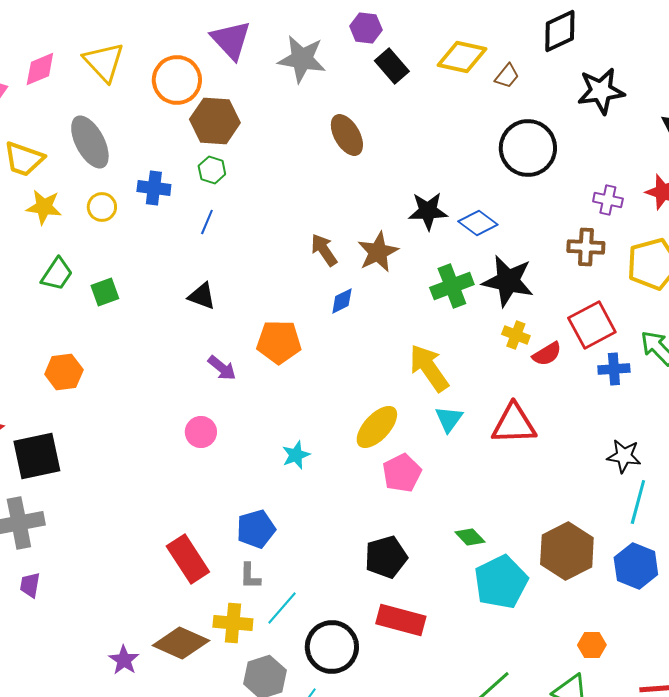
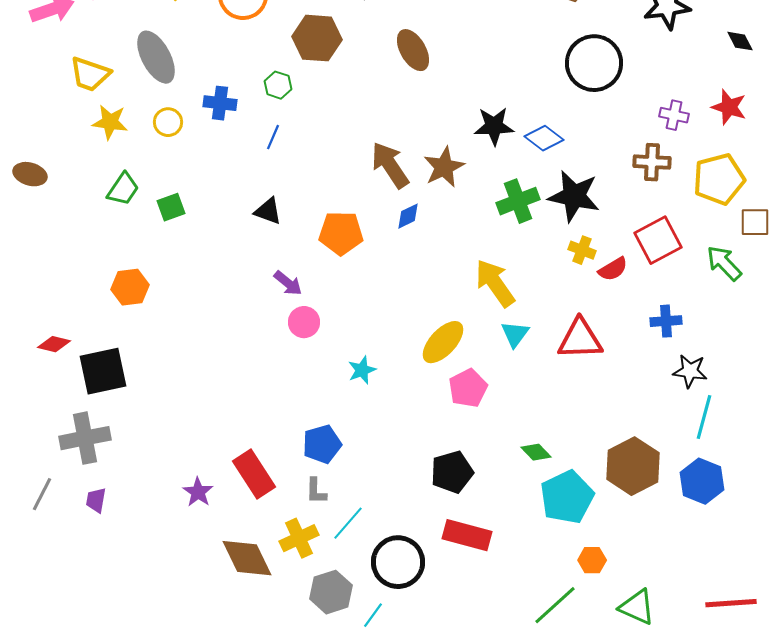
brown hexagon: (215, 121) -> (317, 38), moved
brown arrow: (324, 250) -> (390, 165), size x1.4
orange pentagon: (279, 342) -> (341, 233), moved
blue cross: (614, 369) -> (666, 321), moved
pink circle: (201, 432) -> (304, 322), moved
yellow cross: (233, 623) -> (299, 538), turned -30
brown diamond: (181, 643) -> (247, 558), turned 40
orange hexagon: (592, 645) -> (592, 560), moved
purple star: (124, 660) -> (198, 492), moved

